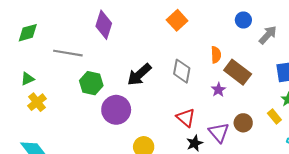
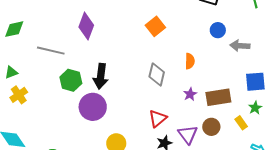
gray arrow: (268, 35) -> (240, 46), turned -132
brown rectangle: (238, 72) -> (218, 97), moved, turned -50
black arrow: (139, 75) -> (101, 76), moved, turned -45
red triangle: (186, 118) -> (158, 118), turned 36

